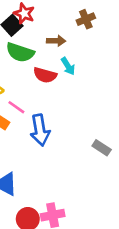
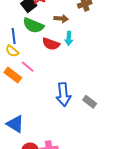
cyan arrow: (68, 66) -> (69, 38), turned 32
blue arrow: (40, 130) -> (63, 95), moved

